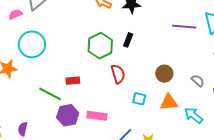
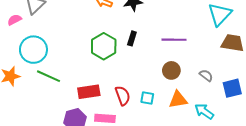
purple line: (184, 27) -> (174, 40), moved
red semicircle: (118, 74) -> (123, 96), moved
red rectangle: (73, 81) -> (89, 92), moved, size x1.5
green line: (50, 94) -> (49, 76), moved

